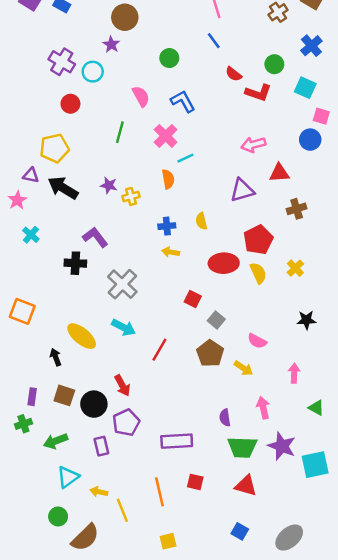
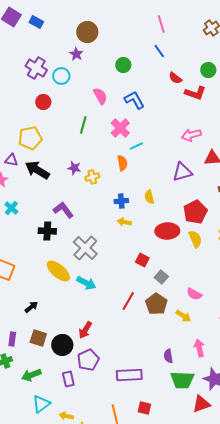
yellow ellipse: (82, 336) -> (58, 271), moved
red line: (159, 350) -> (128, 301), moved
black arrow: (56, 357) -> (31, 307), turned 72
red arrow: (122, 386) -> (85, 330), turned 60
red triangle: (246, 486) -> (201, 404), moved, turned -36

